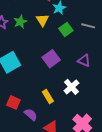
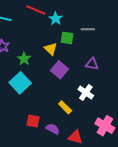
yellow triangle: (42, 20) -> (51, 49), moved
green star: (20, 22) -> (24, 59), moved
green square: (66, 29) -> (67, 38), turned -32

